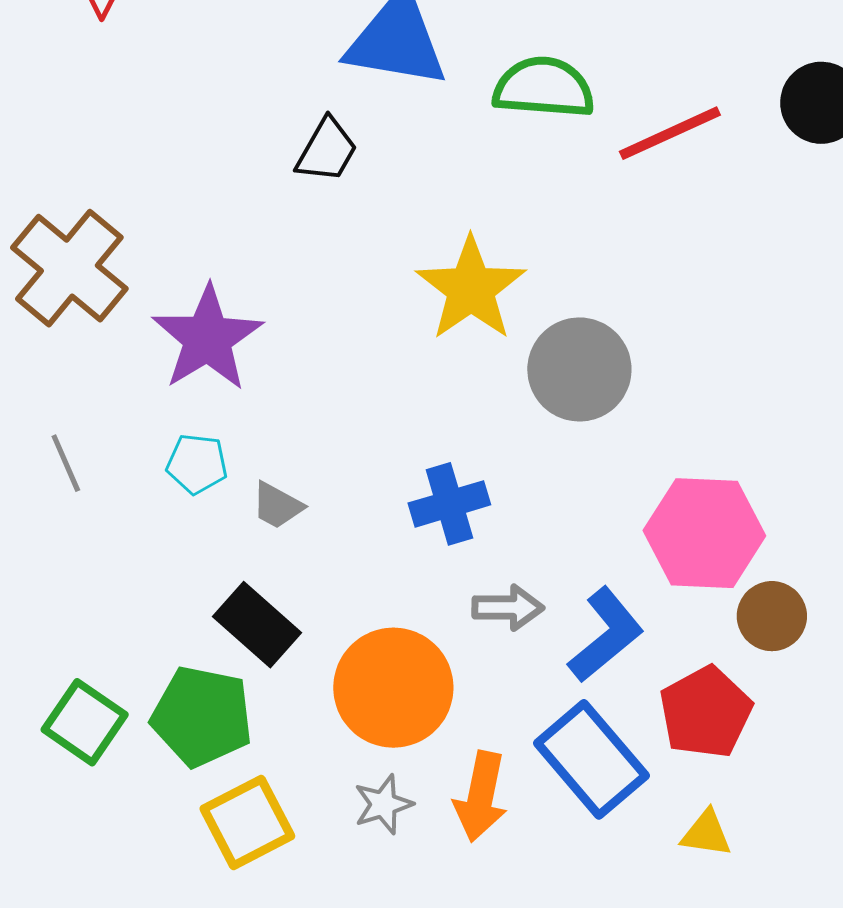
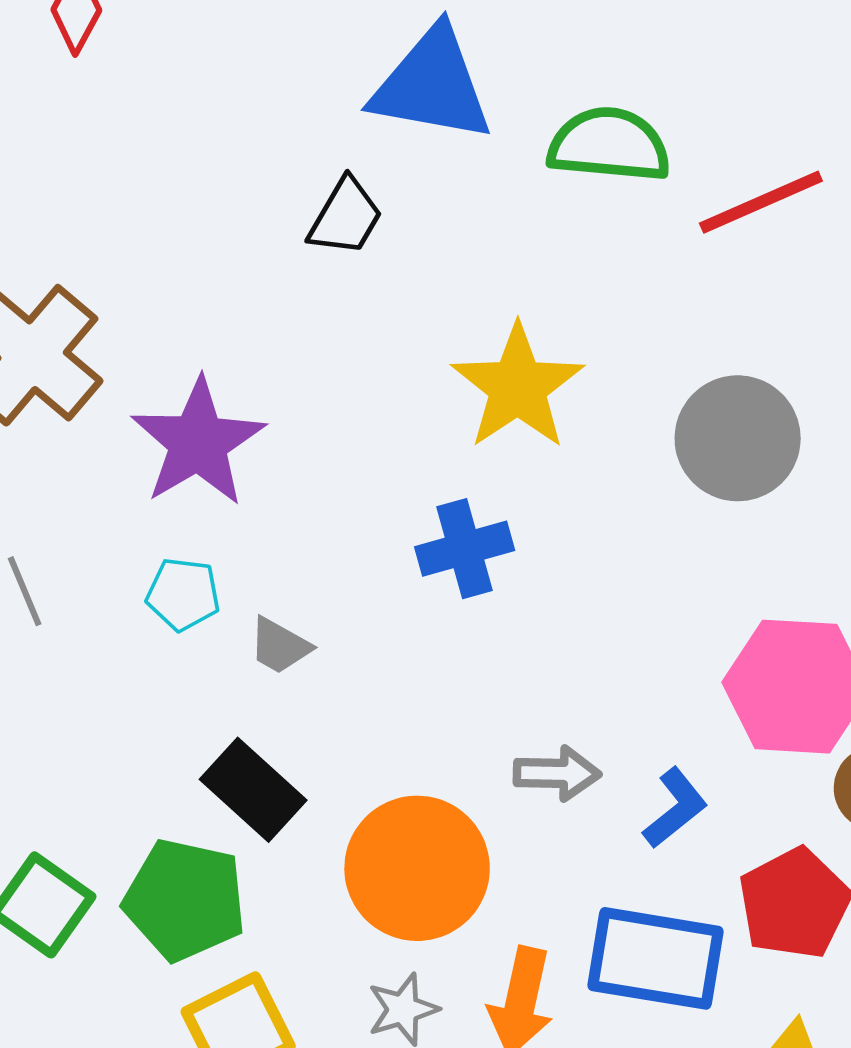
gray circle: (579, 369) -> (738, 438), moved
blue cross: (449, 504) -> (465, 549), moved
blue L-shape: (606, 635) -> (675, 808), size x0.7
blue rectangle: (591, 759) -> (656, 958), turned -41

